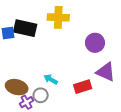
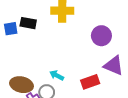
black rectangle: (25, 28) -> (28, 23), size x0.7

